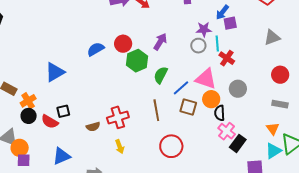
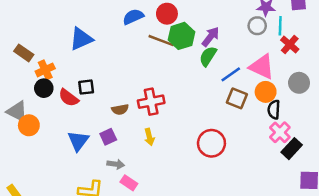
purple arrow: (160, 42) -> (211, 37), moved
brown line: (156, 110) -> (161, 41), moved, turned -65
blue triangle: (61, 156) -> (78, 141), turned -36
purple square: (24, 160) -> (108, 137), moved, turned -32

